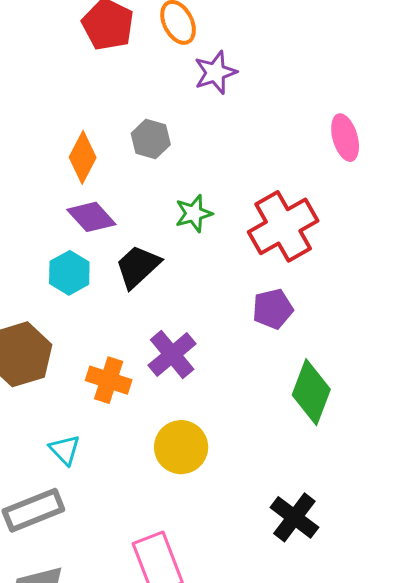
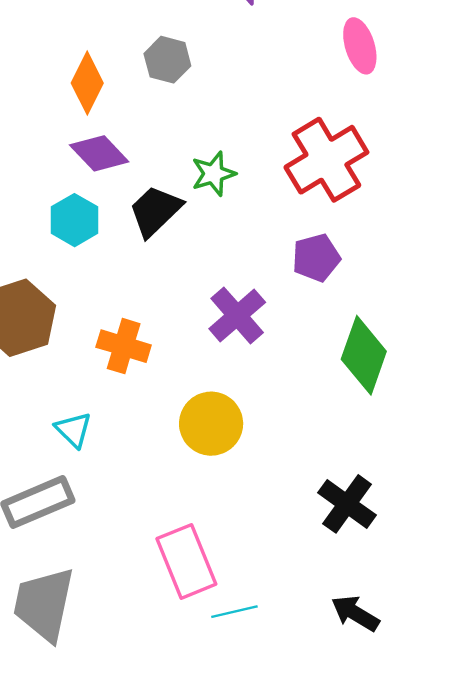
pink ellipse: (345, 138) -> (360, 46), moved
green star: (194, 213) -> (213, 174), moved
purple cross: (172, 355) -> (237, 316), moved

